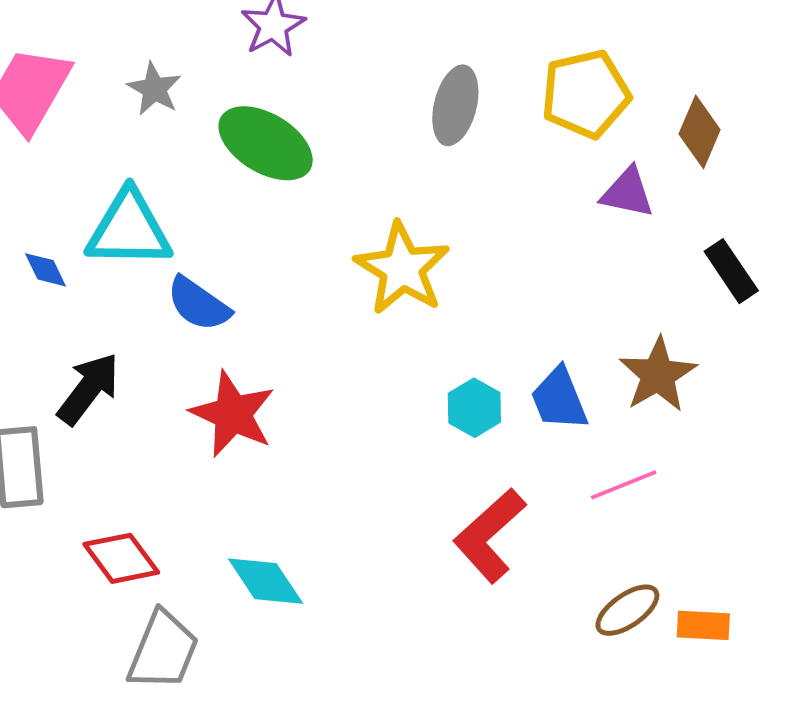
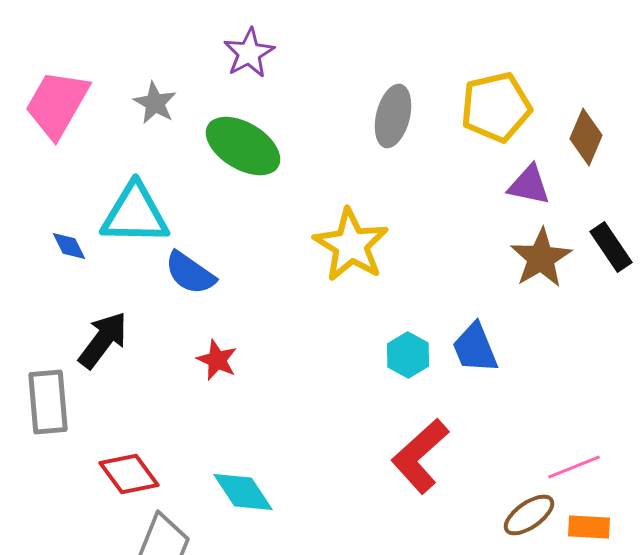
brown star: (658, 375) -> (541, 258), moved
red star: (233, 414) -> (217, 360), size x0.6
pink line: (624, 485) -> (574, 467), moved

